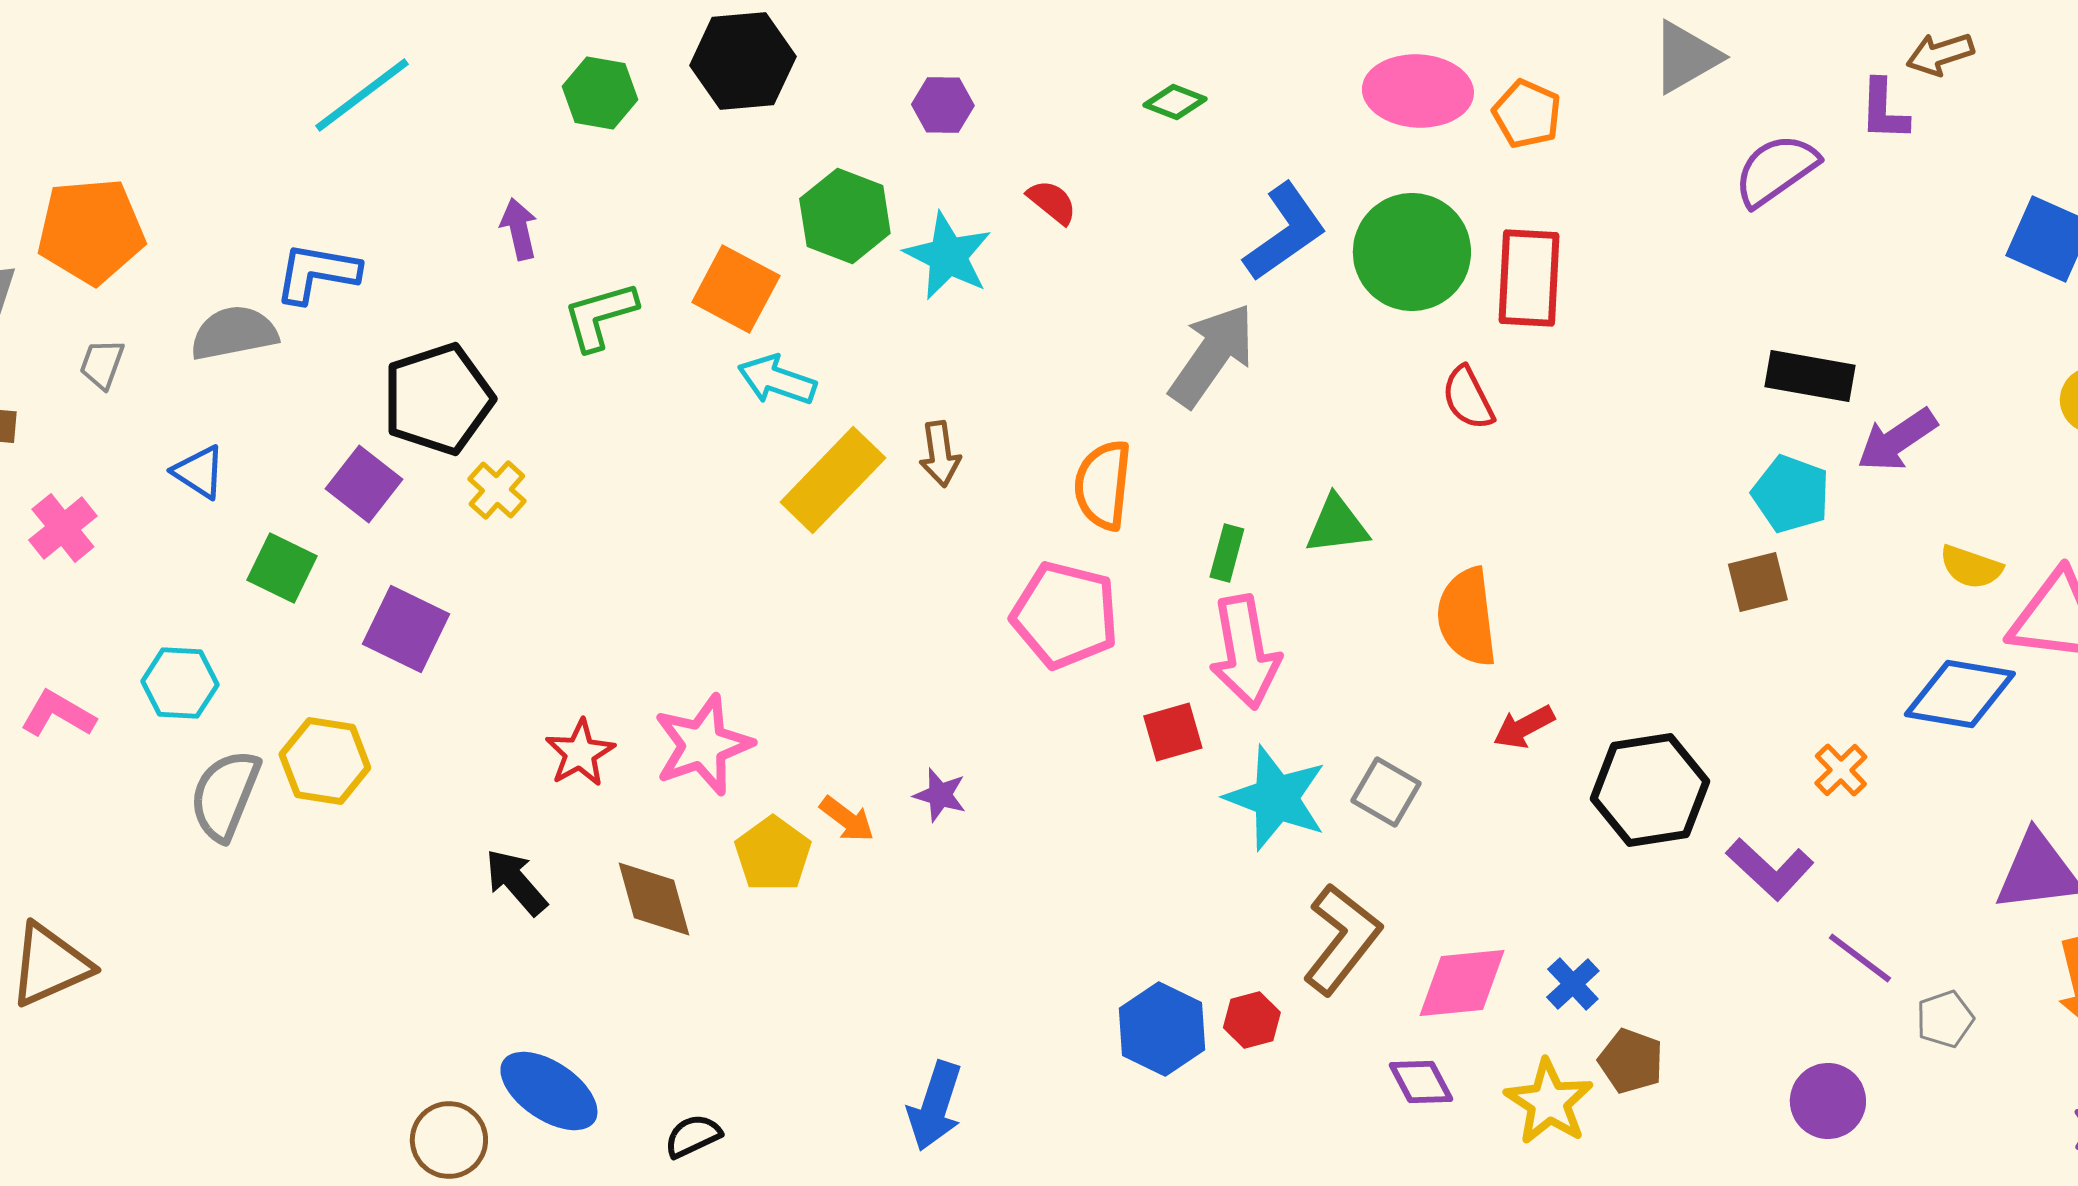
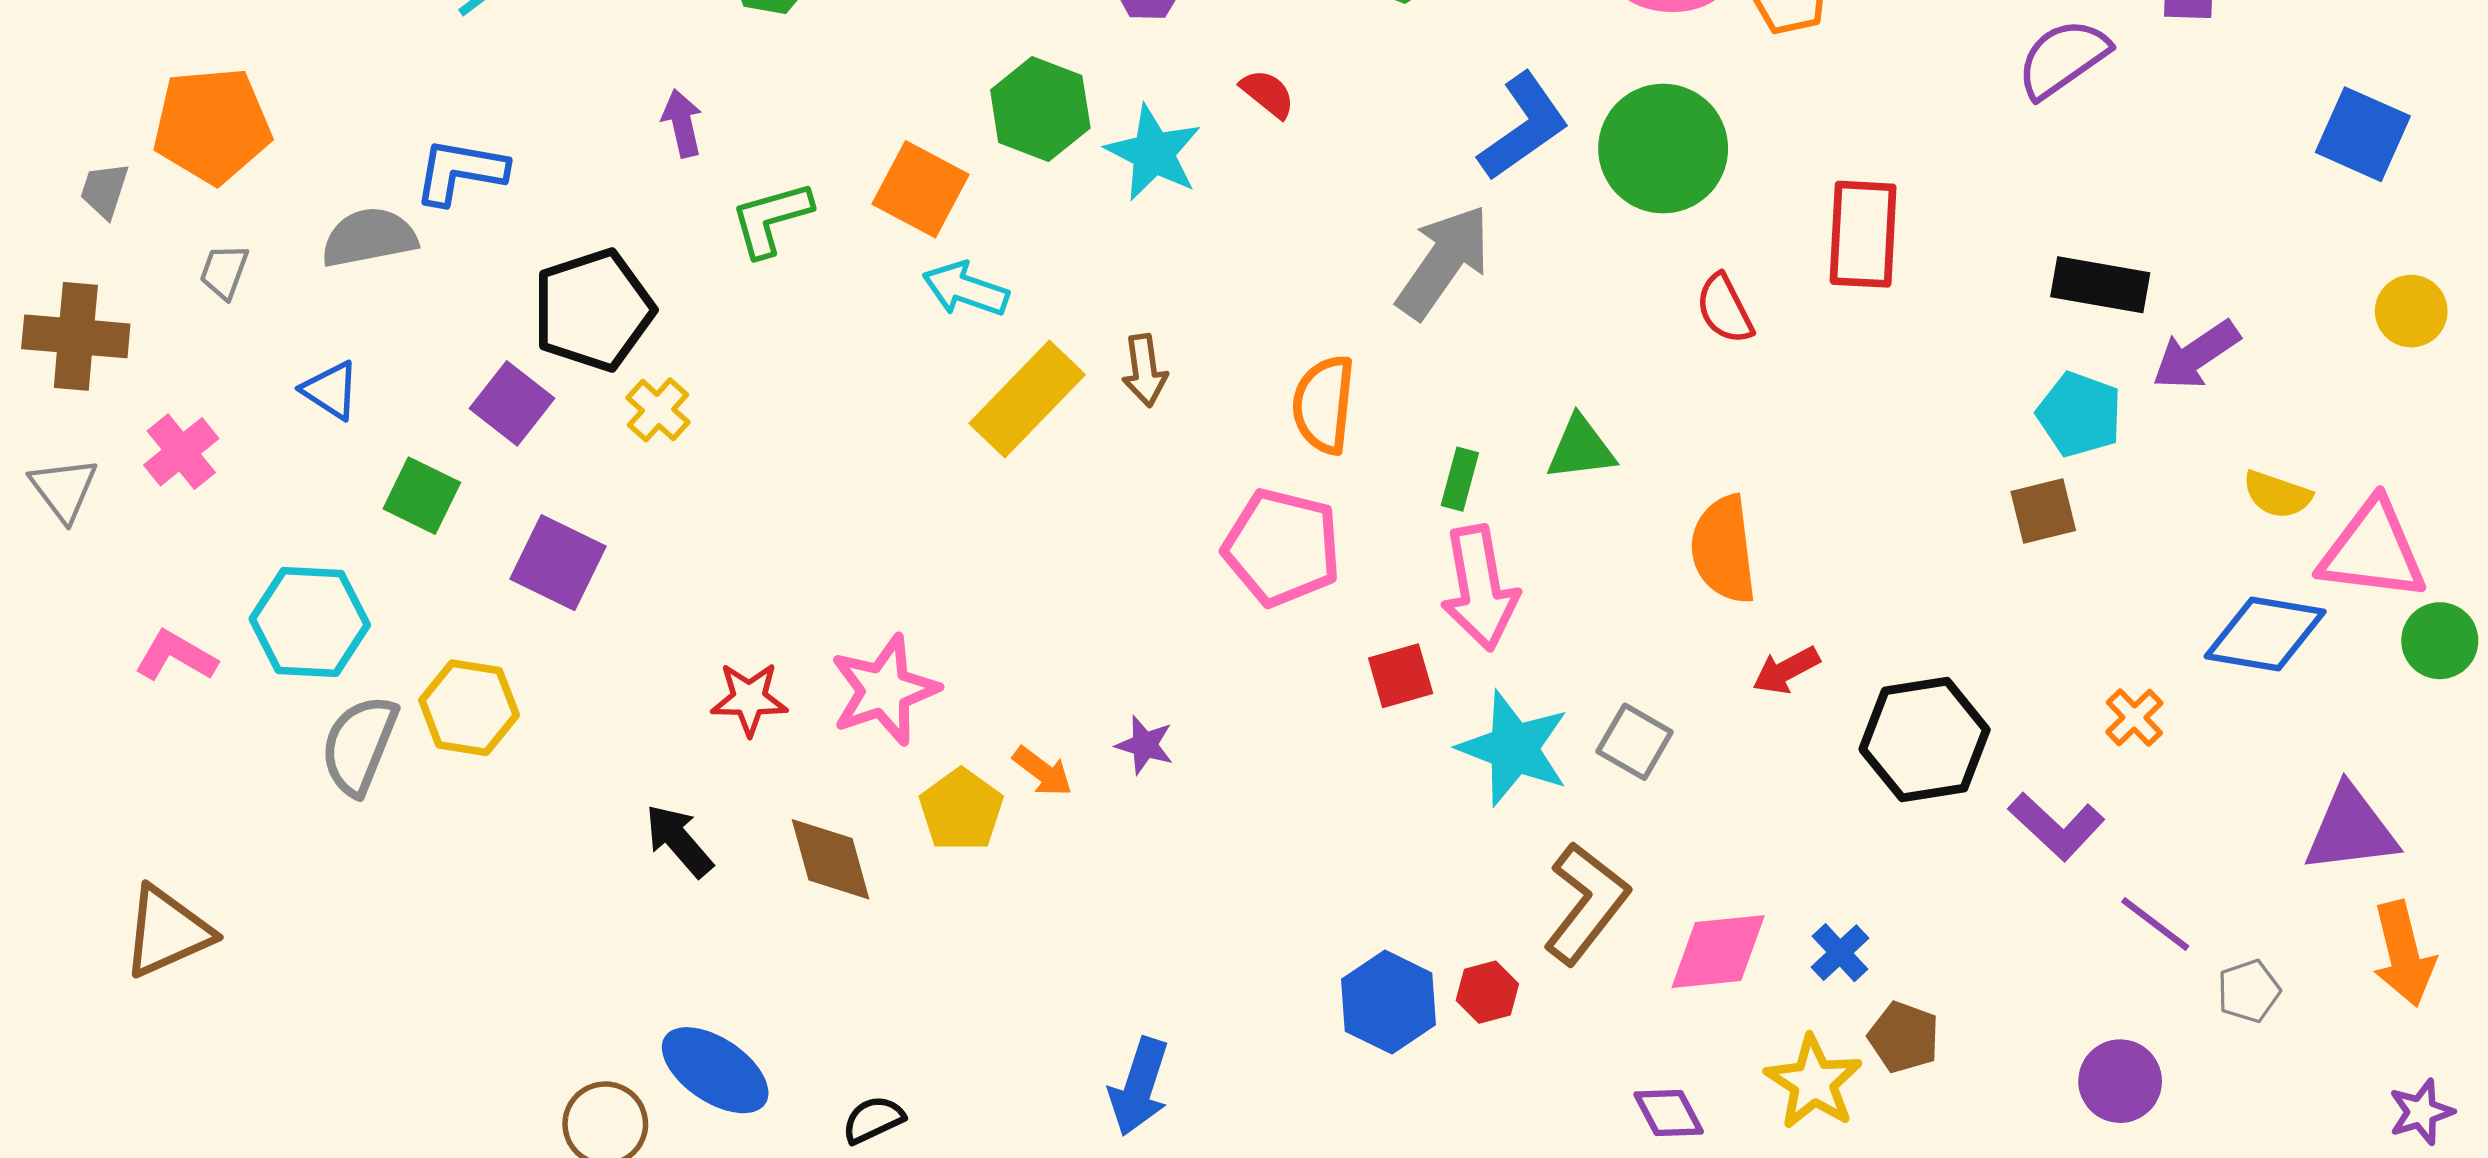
red rectangle: (1529, 278) -> (1863, 234), moved
cyan hexagon: (180, 683) -> (310, 622), size x1.4
red star: (580, 753) -> (749, 699), turned 30
purple diamond: (1421, 1082) -> (1669, 1113), moved

